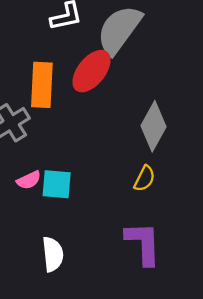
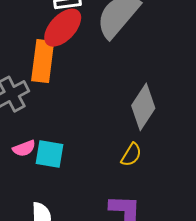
red ellipse: (91, 71) -> (63, 28), moved

